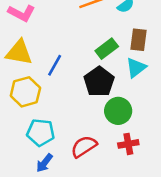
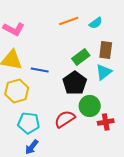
blue line: (55, 65) -> (40, 70), turned 72
red cross: (128, 144) -> (106, 122), moved
red semicircle: (84, 146) -> (65, 119), moved

